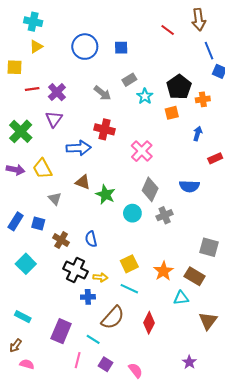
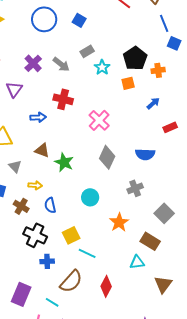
blue square: (121, 48) -> (79, 20), turned 32
purple cross: (57, 92) -> (33, 63), moved
blue arrow: (198, 133) -> (153, 103), turned 32
blue arrow: (79, 148) -> (38, 117), size x0.7
cyan circle: (132, 213) -> (90, 197), moved
gray cross: (165, 215) -> (135, 188), moved
gray square: (209, 247) -> (164, 213), turned 30
yellow square: (129, 264) -> (71, 235), moved
orange star: (163, 271) -> (119, 222), moved
yellow arrow: (100, 277) -> (35, 185), moved

